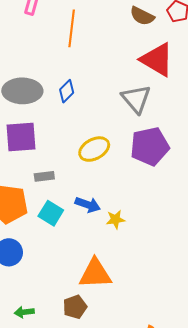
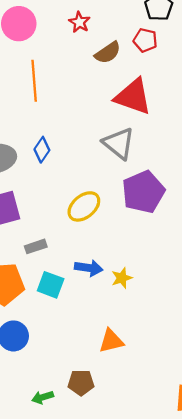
brown semicircle: (142, 16) -> (108, 53), turned -50
orange triangle: (95, 274) -> (111, 341), size x0.7
brown pentagon: (75, 307) -> (81, 383), moved, turned 30

